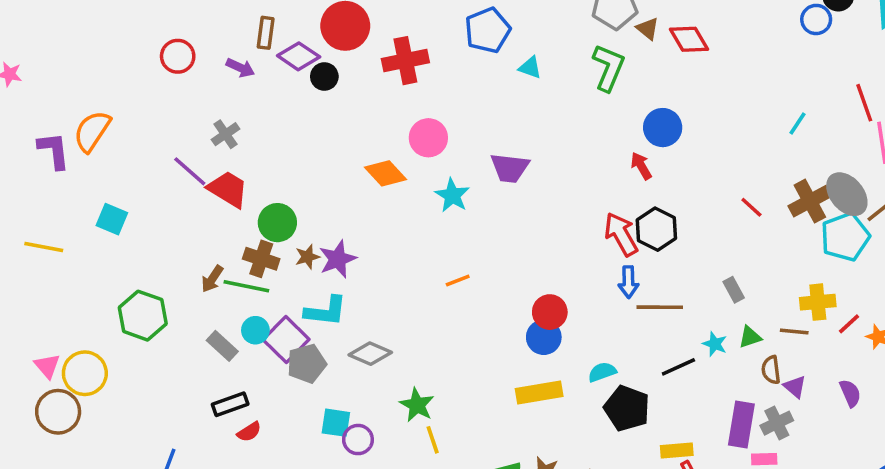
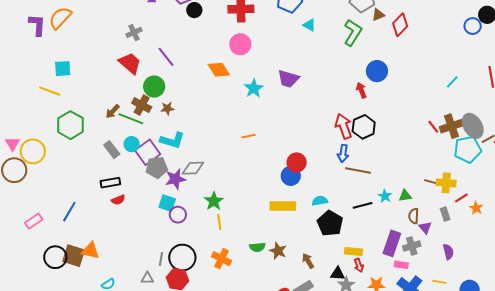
brown triangle: (648, 29) -> (378, 15), turned 48
red diamond: (689, 39) -> (400, 25), turned 65
pink circle: (428, 138) -> (240, 44), moved
purple line: (190, 171) -> (166, 57), moved
red line: (751, 207) -> (433, 127), moved
cyan square: (112, 219) -> (63, 69), turned -36
yellow line: (44, 247) -> (50, 91), moved
purple star: (338, 259) -> (175, 179), moved
gray rectangle: (734, 290) -> (445, 214), moved
brown line: (794, 332) -> (432, 182), moved
gray diamond: (370, 354) -> (193, 168), turned -35
purple semicircle: (850, 393) -> (448, 252), moved

